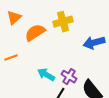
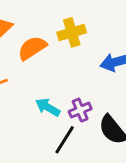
purple cross: (69, 77) -> (80, 110), turned 35

